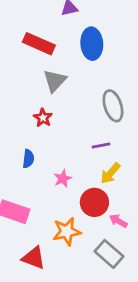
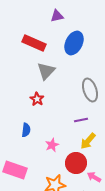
blue ellipse: (92, 44) -> (74, 43), turned 30

